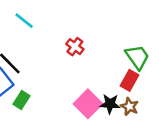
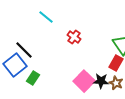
cyan line: (24, 21) -> (46, 17), moved

